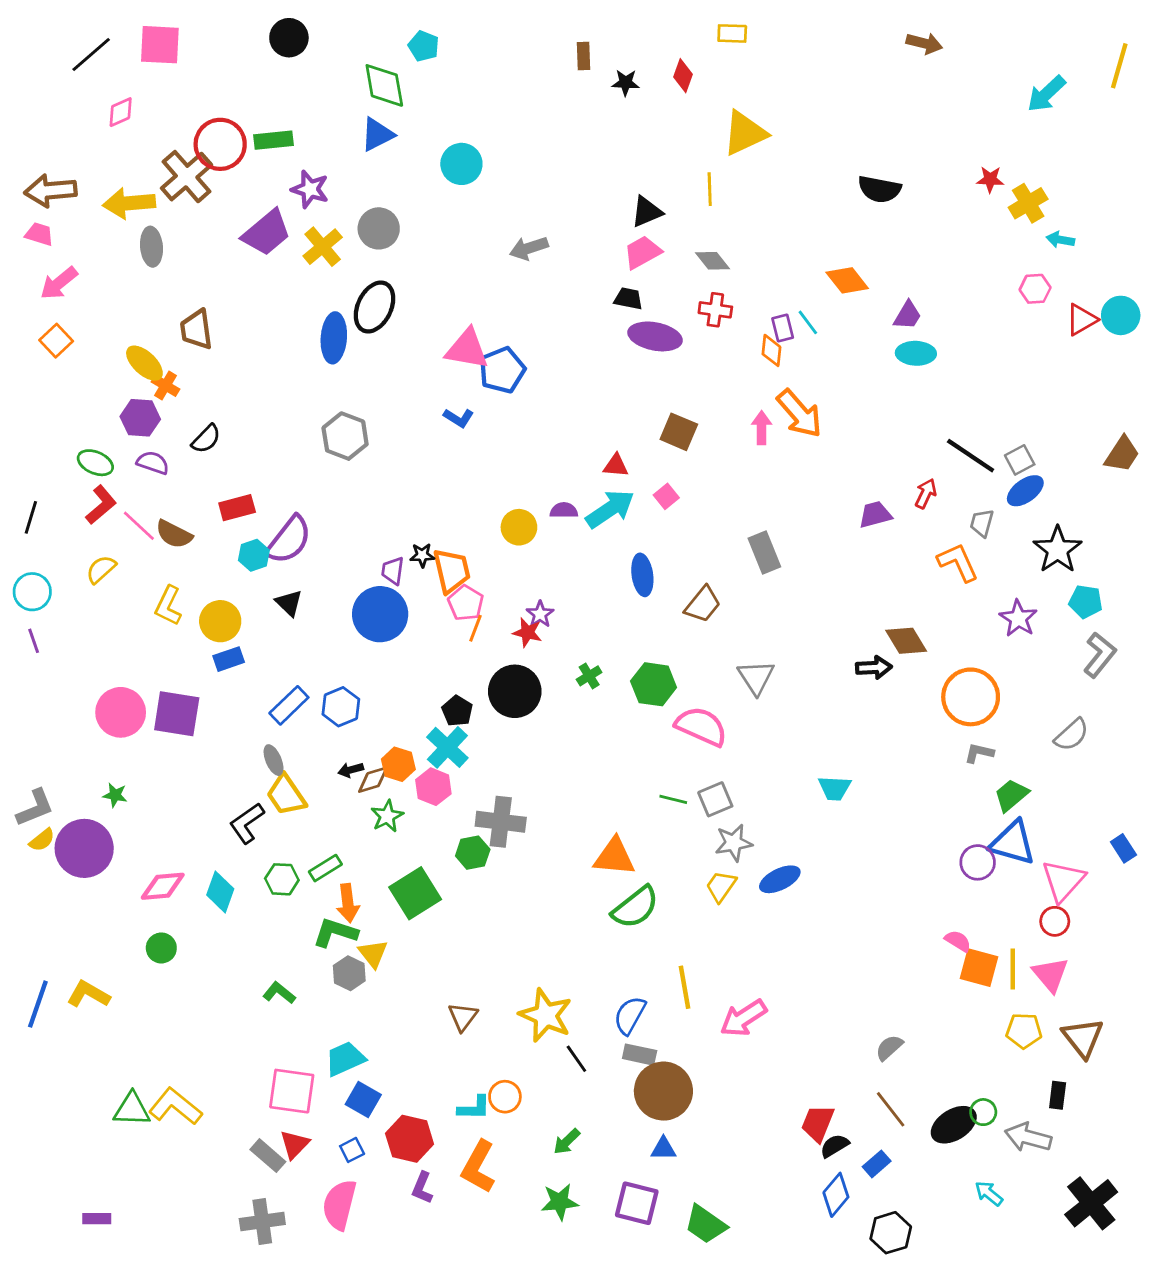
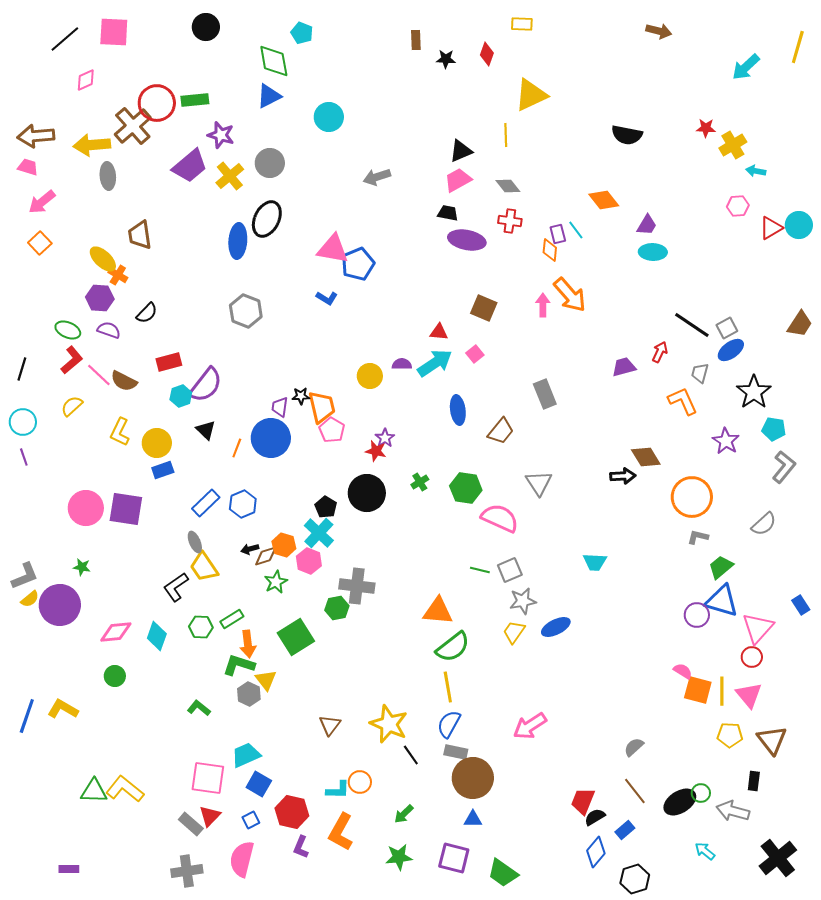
orange line: (475, 628) -> (237, 448), moved
yellow line: (684, 987) -> (448, 687), moved

